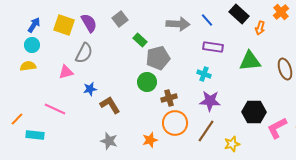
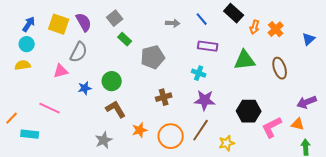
orange cross: (281, 12) -> (276, 29), moved
gray arrow: (178, 24) -> (173, 23), size x0.6
green rectangle: (140, 40) -> (125, 39), moved
green circle: (147, 82) -> (112, 81), moved
brown L-shape: (110, 105) -> (116, 109), moved
orange circle: (175, 123) -> (171, 136), moved
orange star: (150, 140) -> (140, 130), moved
gray star: (109, 141) -> (104, 140), turned 30

